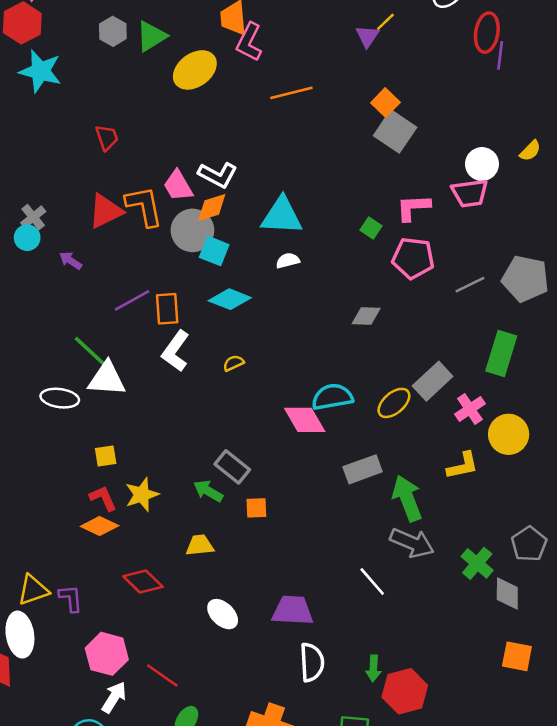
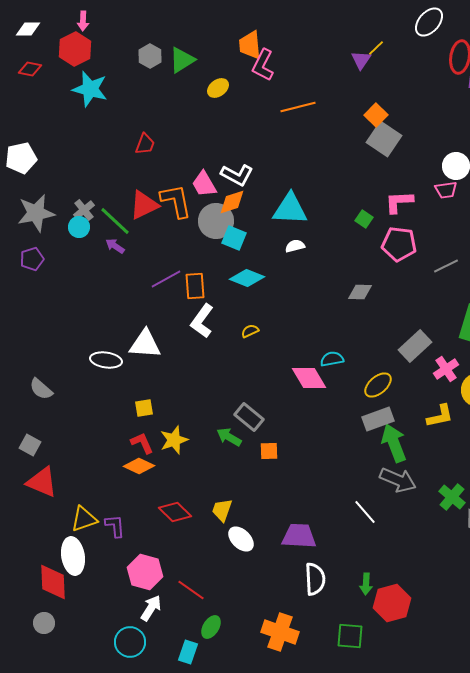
yellow ellipse: (195, 70) -> (218, 88), size x0.6
red trapezoid: (107, 138) -> (145, 144), turned 40
pink trapezoid: (470, 193) -> (446, 190), size x0.7
green line: (91, 352) -> (115, 221), moved
cyan semicircle: (332, 397) -> (332, 359), size x0.7
yellow ellipse: (394, 403) -> (378, 385), moved
gray rectangle: (363, 469) -> (378, 419), moved
yellow trapezoid: (200, 545) -> (222, 510), moved, turned -65

